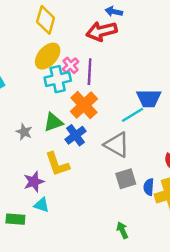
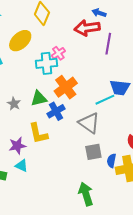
yellow ellipse: (48, 56) -> (20, 41), moved
purple line: (90, 72) -> (108, 44), moved
green arrow: (122, 230) -> (86, 194), size x1.6

